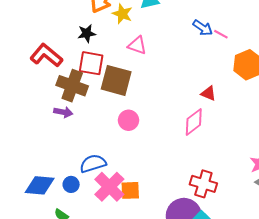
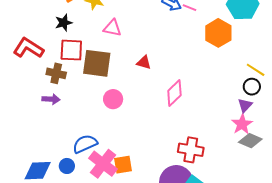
brown cross: (72, 86) -> (56, 73), size x0.7
red triangle: (208, 93) -> (144, 63), moved

